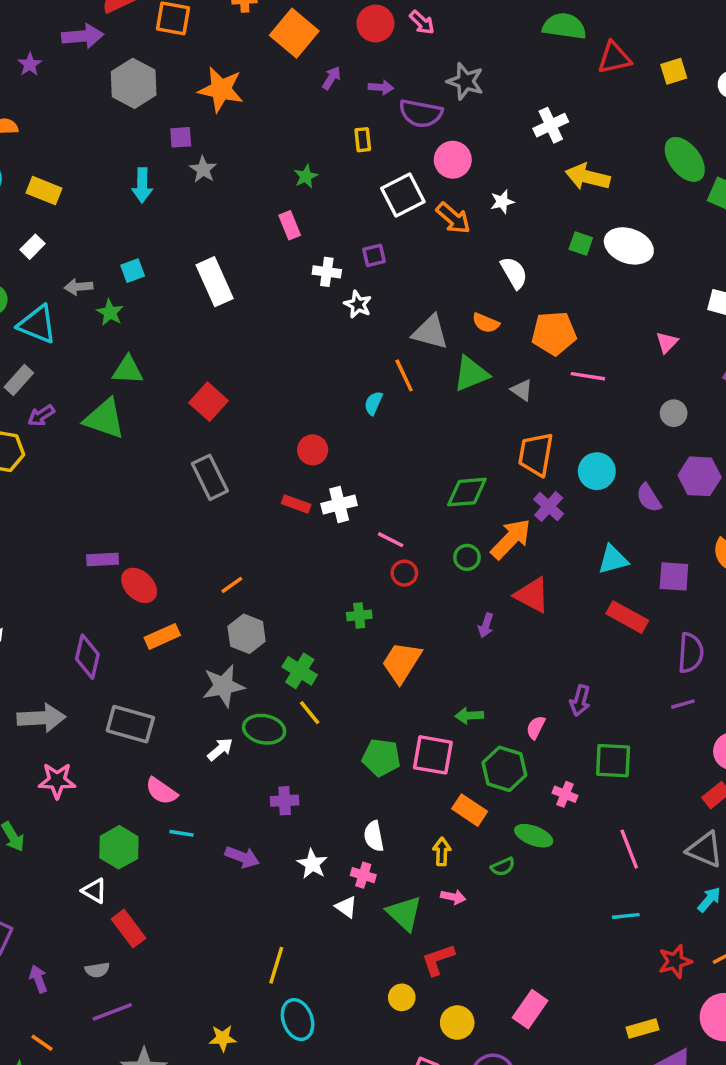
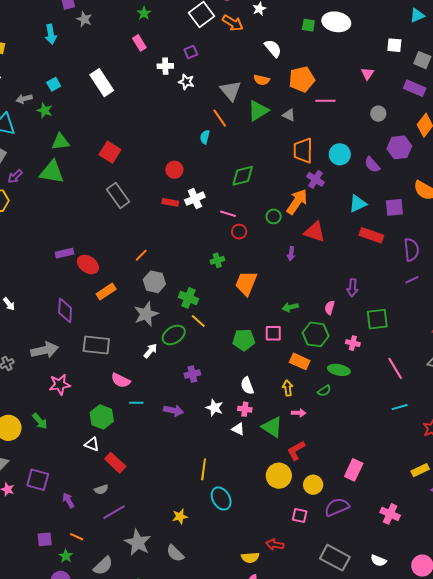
gray triangle: (430, 332) -> (231, 91), turned 45
green diamond: (467, 492) -> (243, 176), moved
green ellipse: (264, 729) -> (174, 335), turned -35
pink square: (433, 755) -> (273, 333), size x0.7
yellow circle: (402, 997) -> (279, 476), size x1.6

